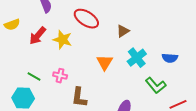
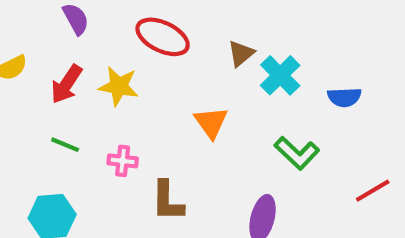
cyan cross: (137, 58) -> (280, 75), moved
green line: (34, 77) -> (65, 145), moved
green L-shape: (156, 85) -> (297, 153), moved

